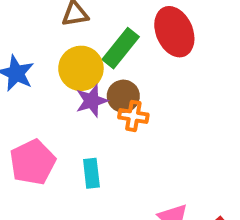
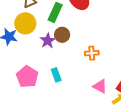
yellow circle: (81, 68) -> (25, 23), moved
orange cross: (133, 116) -> (92, 53), moved

